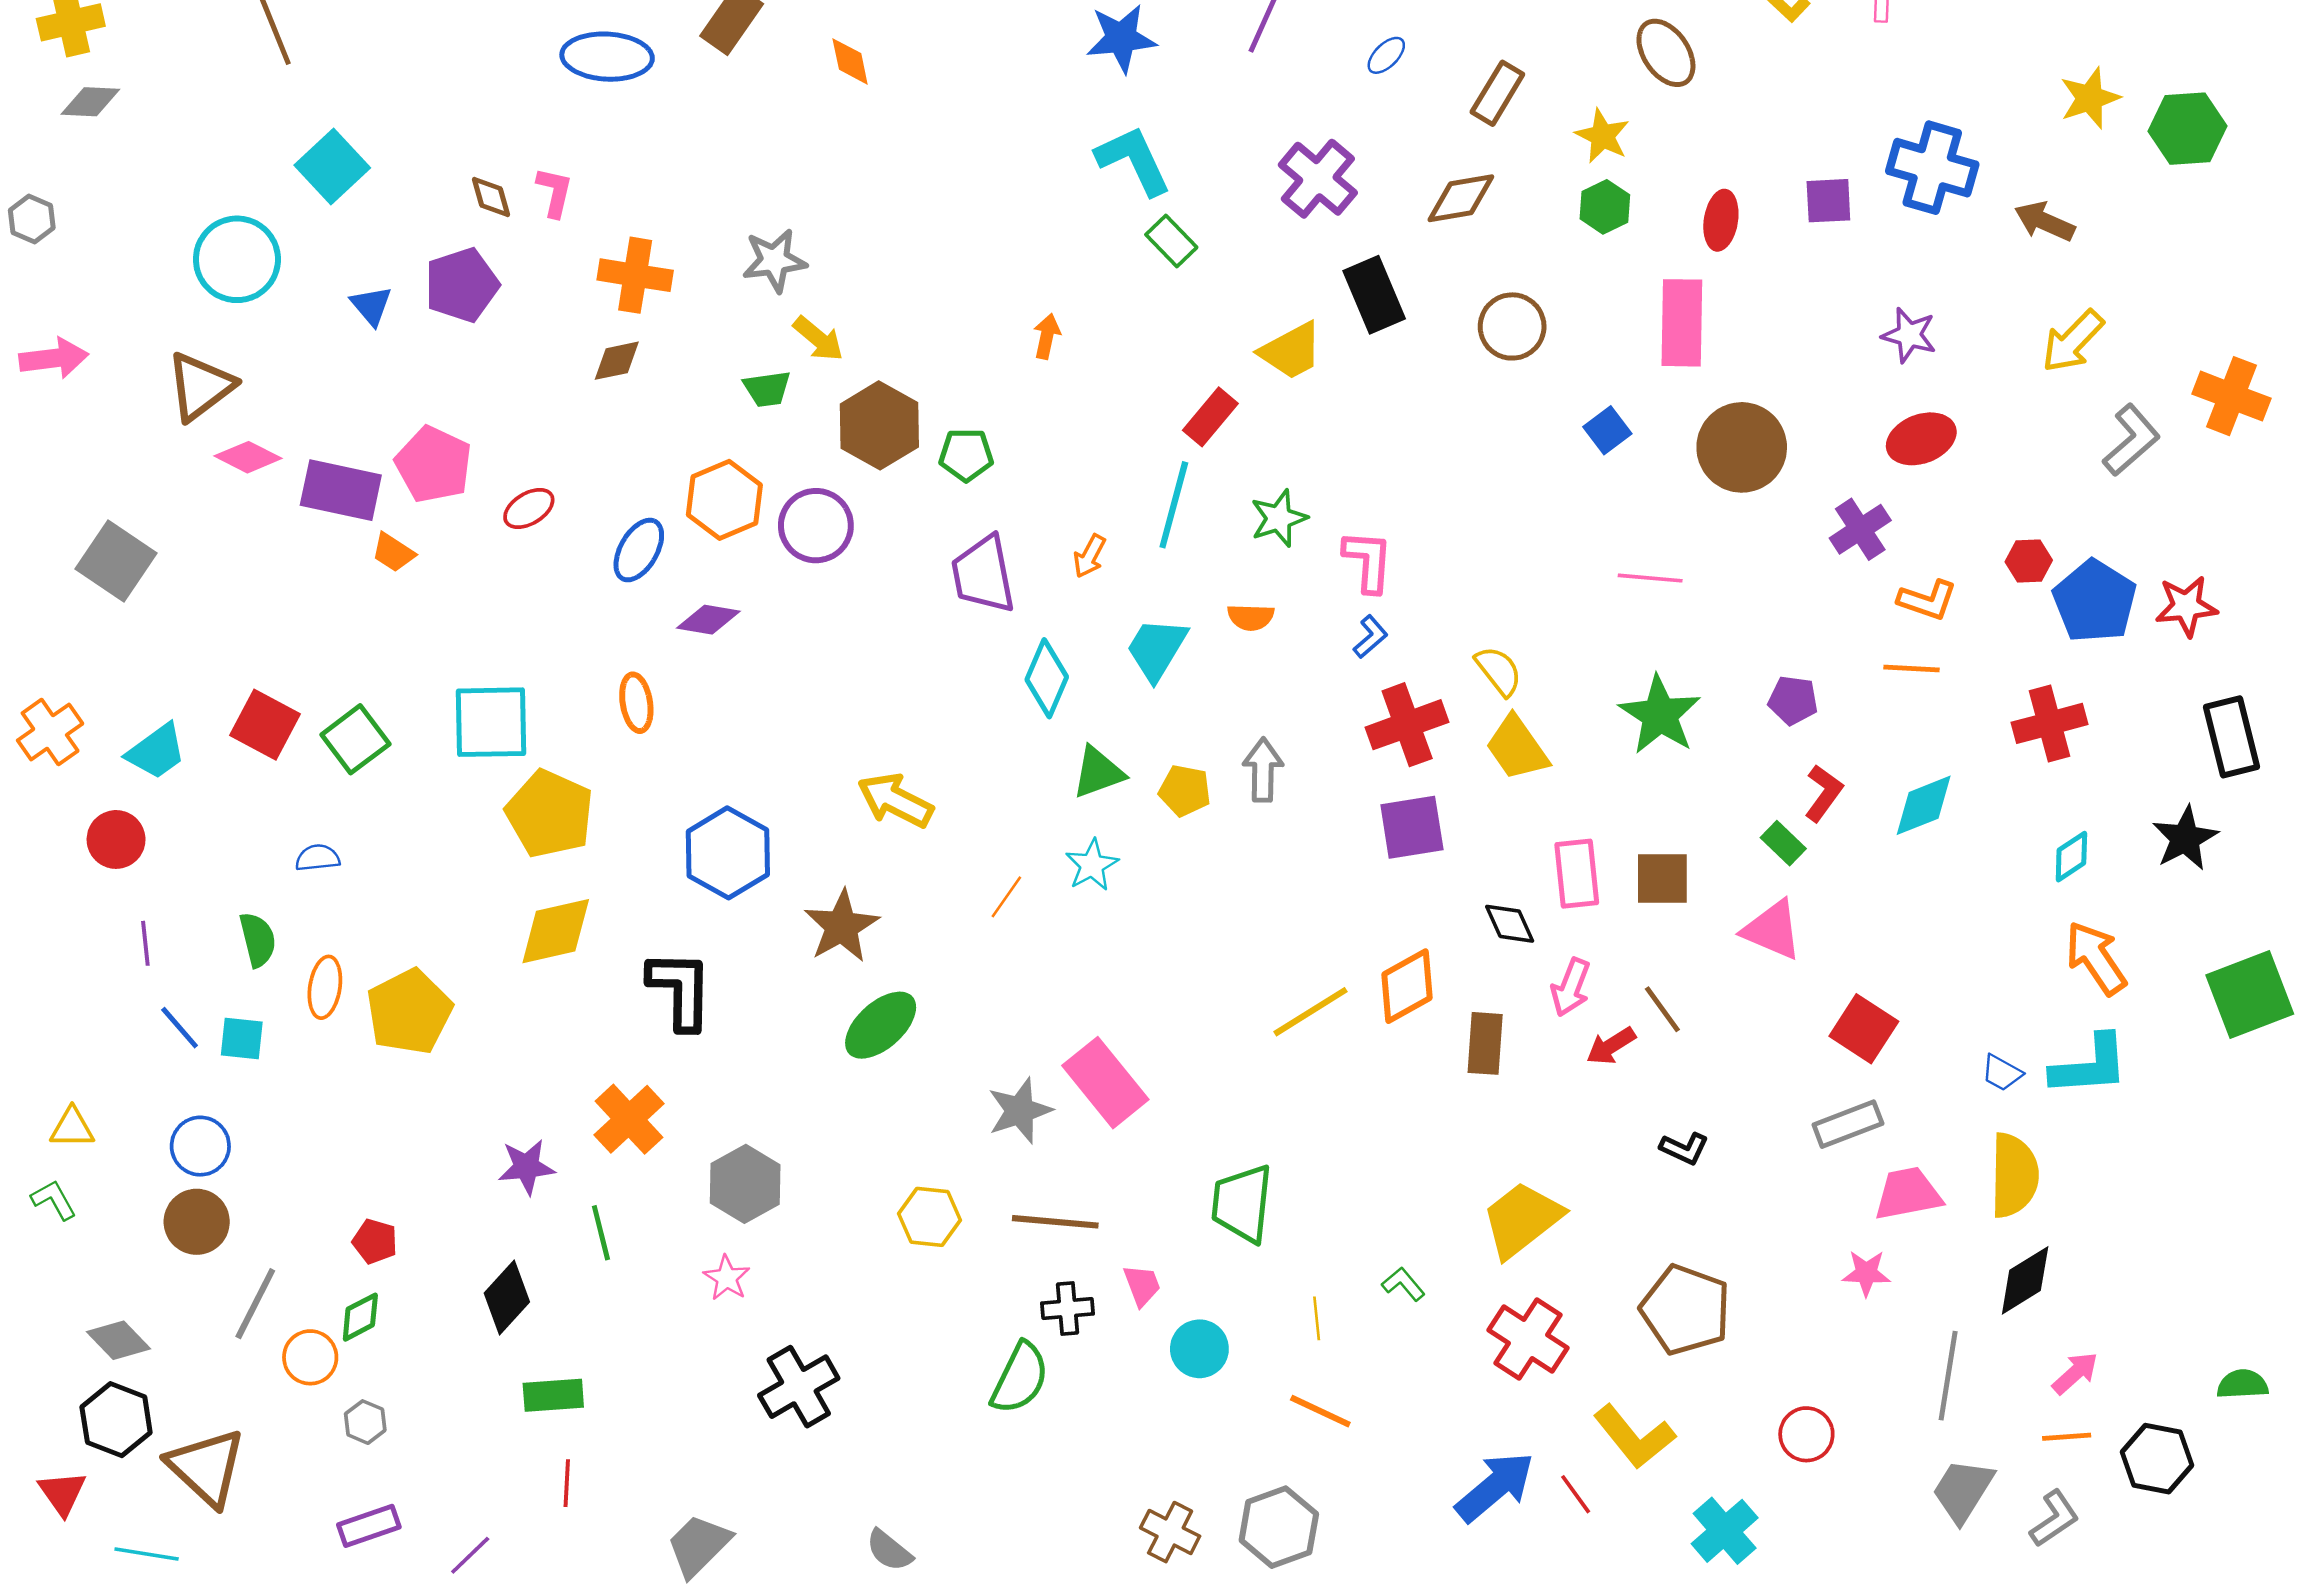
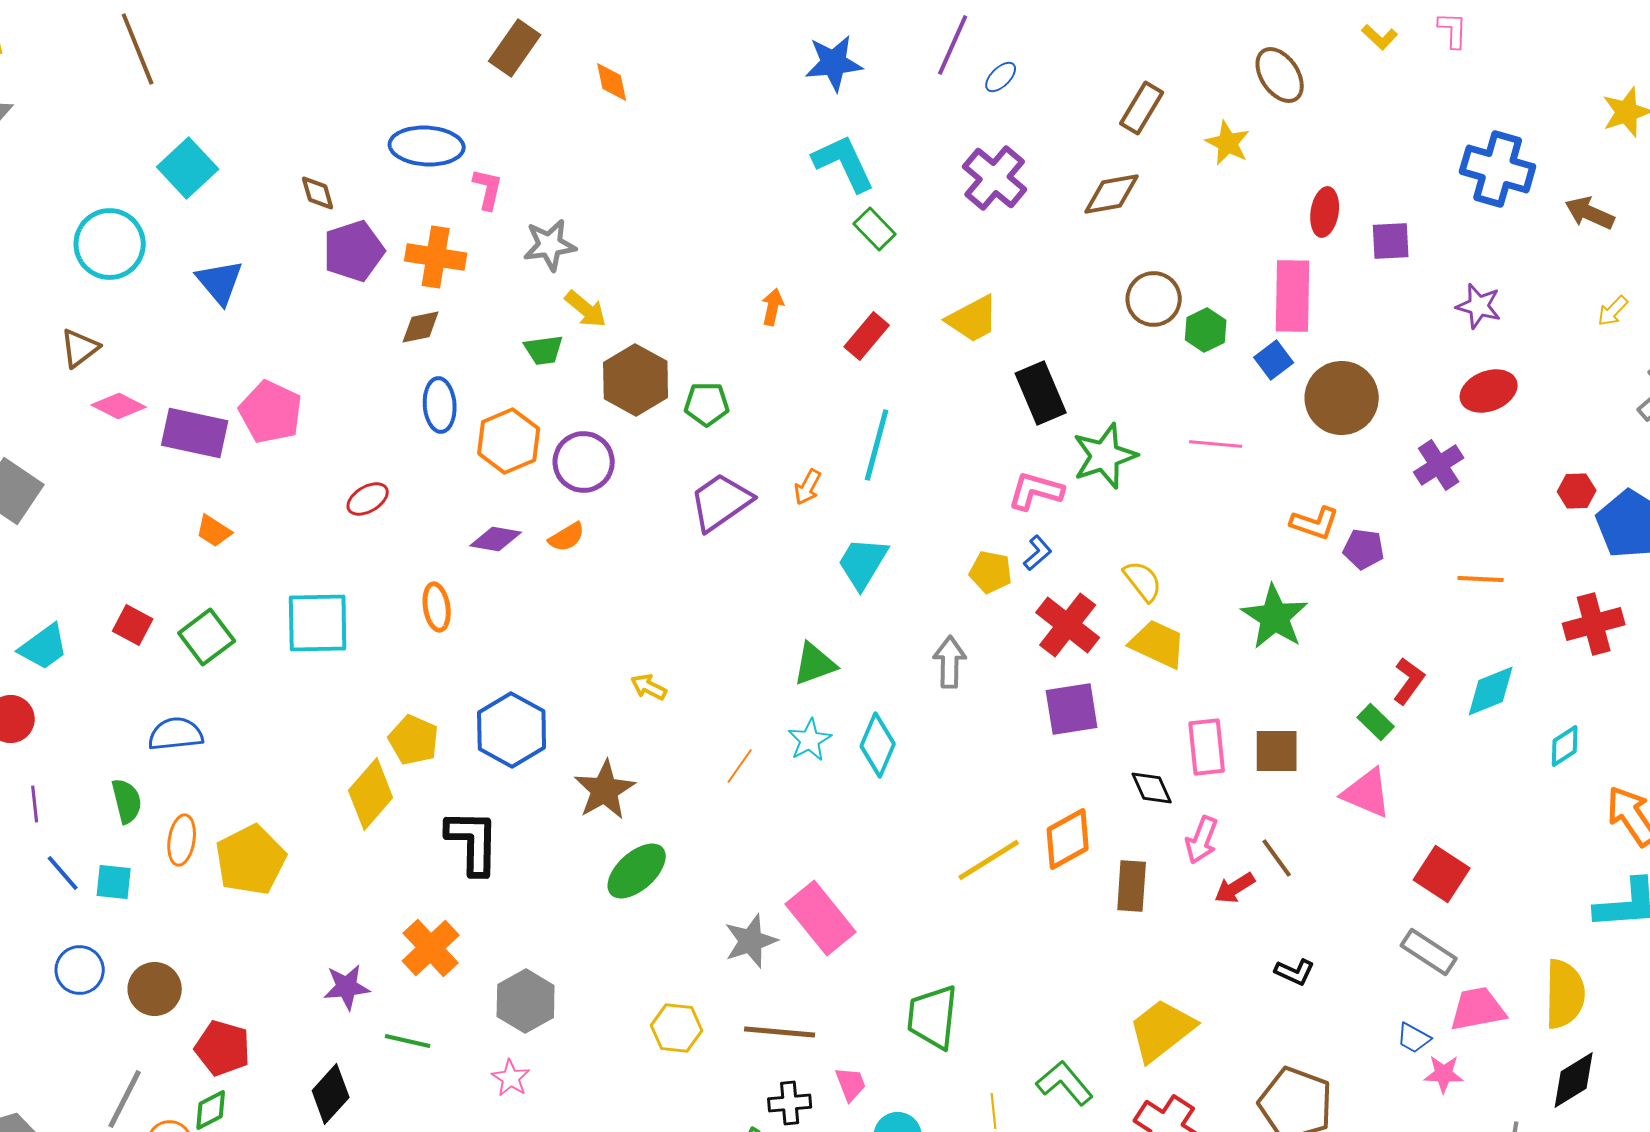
blue ellipse: (1386, 55) -> (1001, 77), moved
blue ellipse: (607, 57) -> (427, 146), moved
pink L-shape: (555, 192) -> (488, 189), moved
purple square: (1828, 201) -> (1391, 241), moved
green hexagon: (1605, 207) -> (1206, 330), moved
purple pentagon: (462, 285) -> (354, 251), moved
black rectangle: (1374, 295) -> (1041, 393), moved
blue triangle: (371, 306) -> (220, 282), size x1.4
yellow arrow: (2073, 341) -> (1613, 311), size x0.6
brown triangle: (200, 386) -> (80, 348), size x0.7
red rectangle: (1210, 417) -> (867, 336), moved
blue square: (1607, 430) -> (1274, 360), moved
red ellipse: (529, 508) -> (368, 499), moved
green star: (1279, 518) -> (1105, 456), moved, size x1.4
blue ellipse: (639, 550) -> (440, 405), moved, turned -34
orange trapezoid: (393, 552) -> (214, 531), moved
pink L-shape: (1368, 561) -> (1036, 491), turned -78
purple trapezoid: (983, 574) -> (721, 502), turned 66
pink line: (1650, 578) -> (1216, 444), moved
orange L-shape: (1927, 600) -> (1315, 523), moved
orange semicircle: (1251, 617) -> (567, 537), moved, turned -33
cyan diamond: (1047, 678) -> (878, 745), moved
purple pentagon: (1793, 700) -> (1364, 549), moved
red square: (265, 725) -> (133, 625), size x0.7
red cross: (1407, 725) -> (1068, 625), turned -32
yellow trapezoid: (1517, 748) -> (1158, 644), turned 150
yellow pentagon: (1185, 791) -> (991, 572), moved
yellow arrow: (895, 800) -> (649, 687), size x0.6
yellow pentagon: (550, 814) -> (414, 740), moved, size x0.7
cyan diamond: (2071, 857) -> (1565, 746), moved
blue semicircle: (318, 858) -> (176, 734), size x1.5
yellow diamond: (556, 931) -> (371, 794), turned -36
blue trapezoid: (2002, 1073) -> (1414, 1038), moved
gray rectangle: (1848, 1124) -> (1429, 952), turned 54
brown circle: (197, 1222) -> (155, 989), moved
green line: (601, 1233) -> (408, 1041), turned -63
red pentagon: (375, 1241) -> (223, 1048), size x1.5
green L-shape: (1403, 1284) -> (1065, 1083), size x1.6

